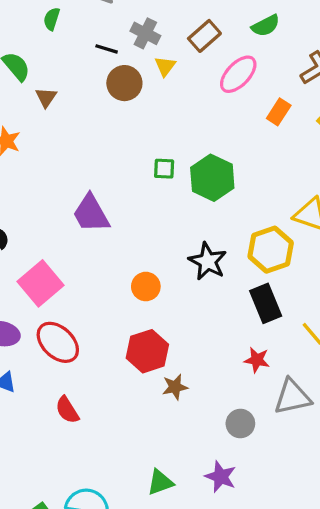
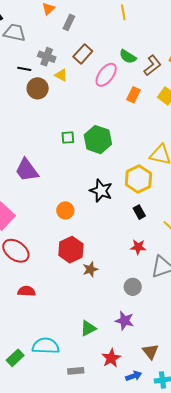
green semicircle: (266, 26) -> (128, 57), moved, turned 66
yellow triangle: (165, 66) -> (61, 75), turned -32
black rectangle: (266, 303) -> (139, 212), size x0.6
red semicircle: (67, 410) -> (26, 291), turned 132

